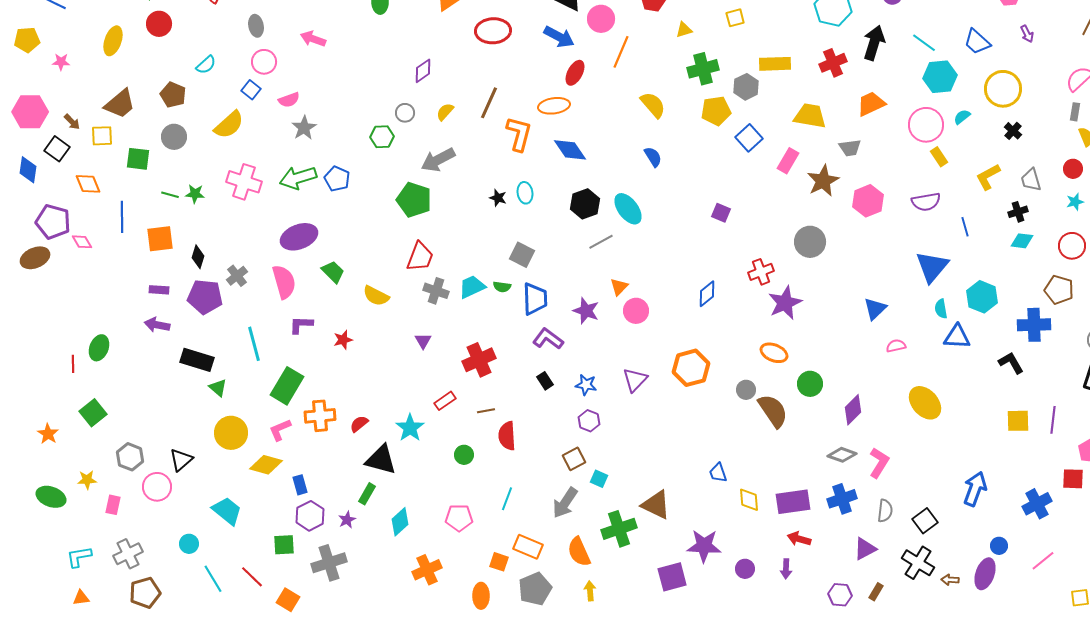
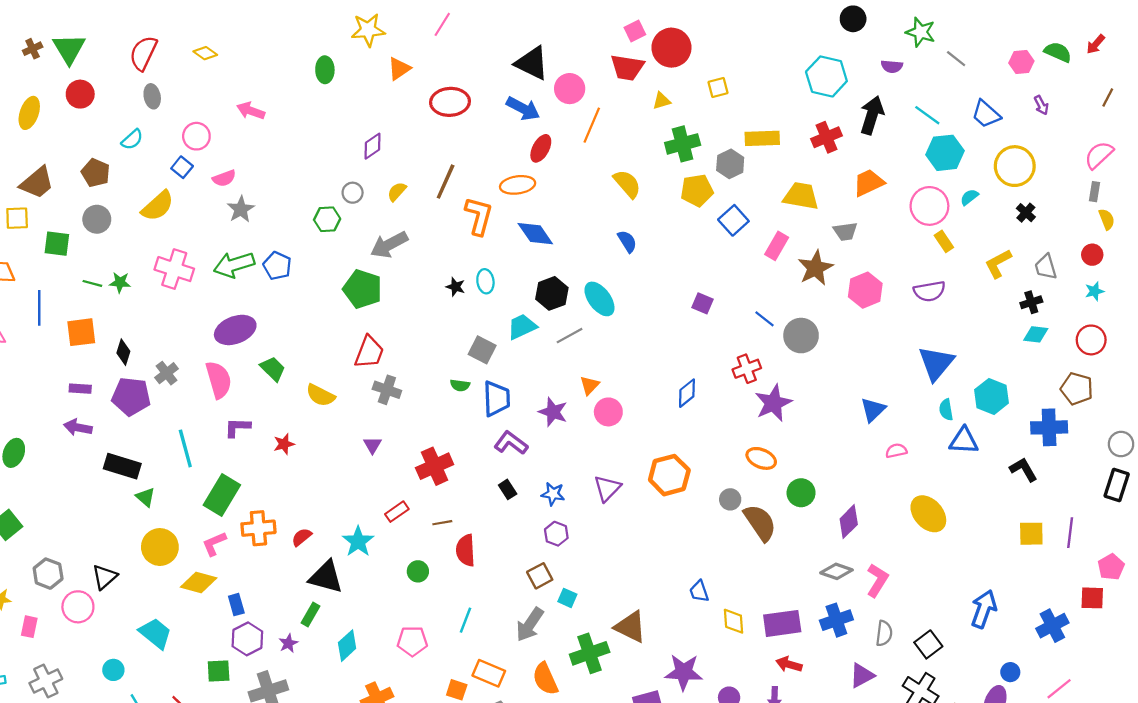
gray ellipse: (256, 26) -> (152, 96), moved
blue line: (965, 227) -> (764, 319), moved, turned -36
cyan trapezoid: (472, 287) -> (522, 327), moved

